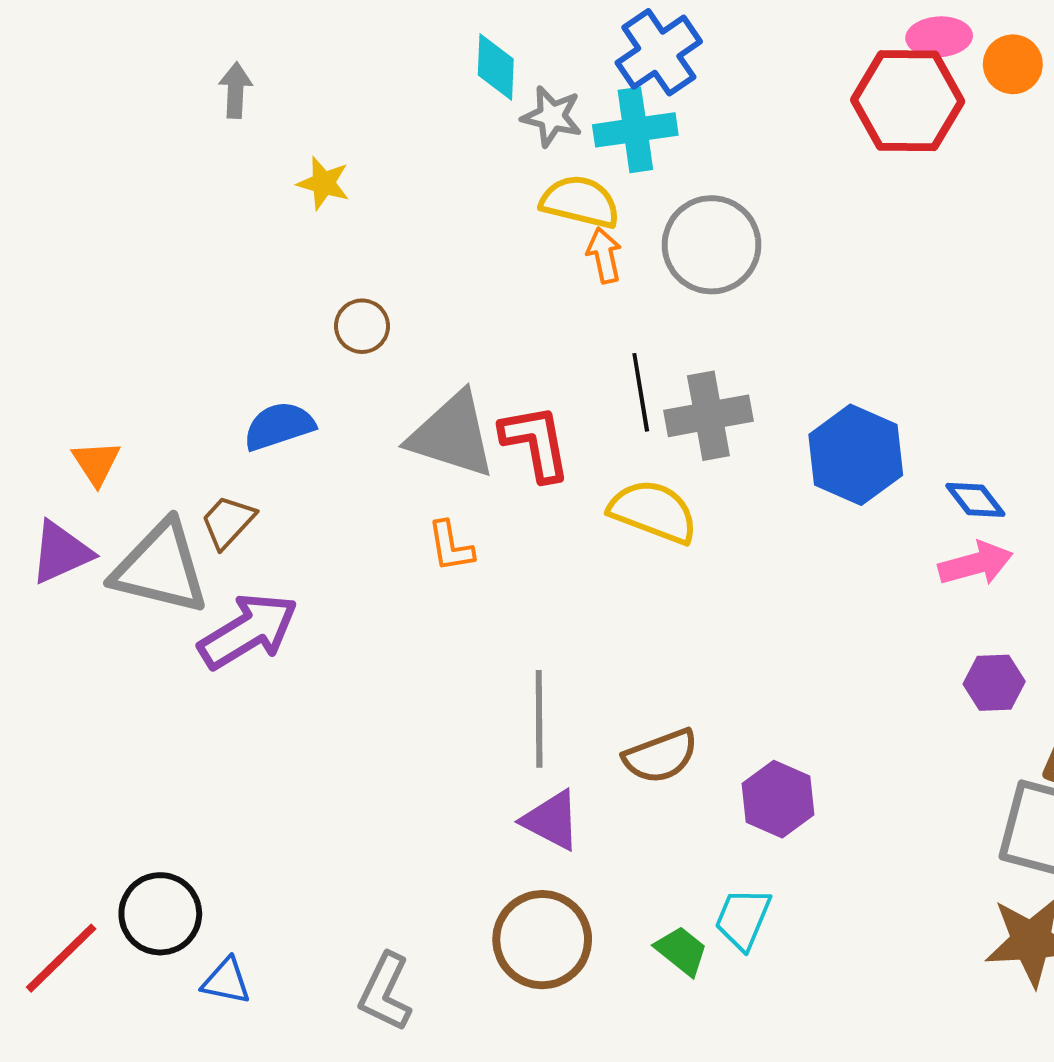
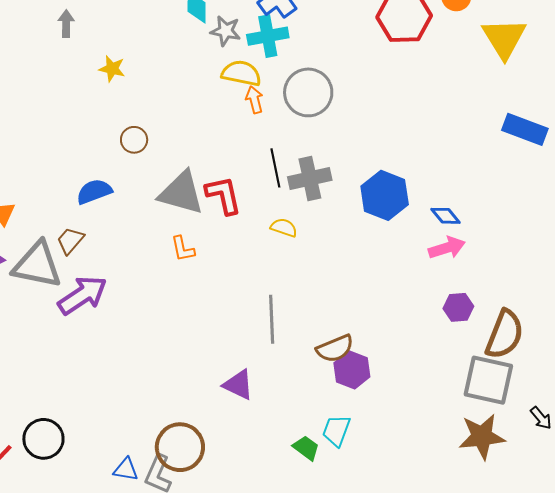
yellow semicircle: (653, 512) -> (284, 228), size x0.6
gray line: (539, 719) -> (272, 319), moved
brown semicircle: (661, 756) -> (335, 349), moved
brown circle: (542, 940) -> (180, 447), moved
blue triangle: (226, 981) -> (126, 469), moved

